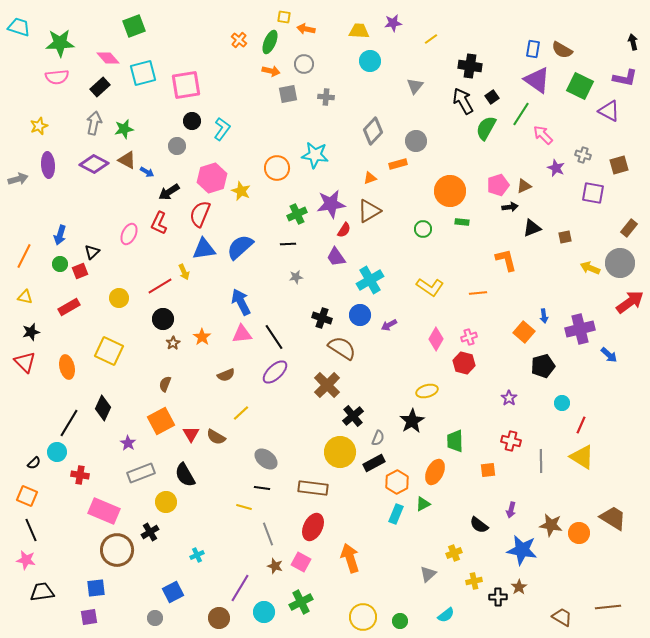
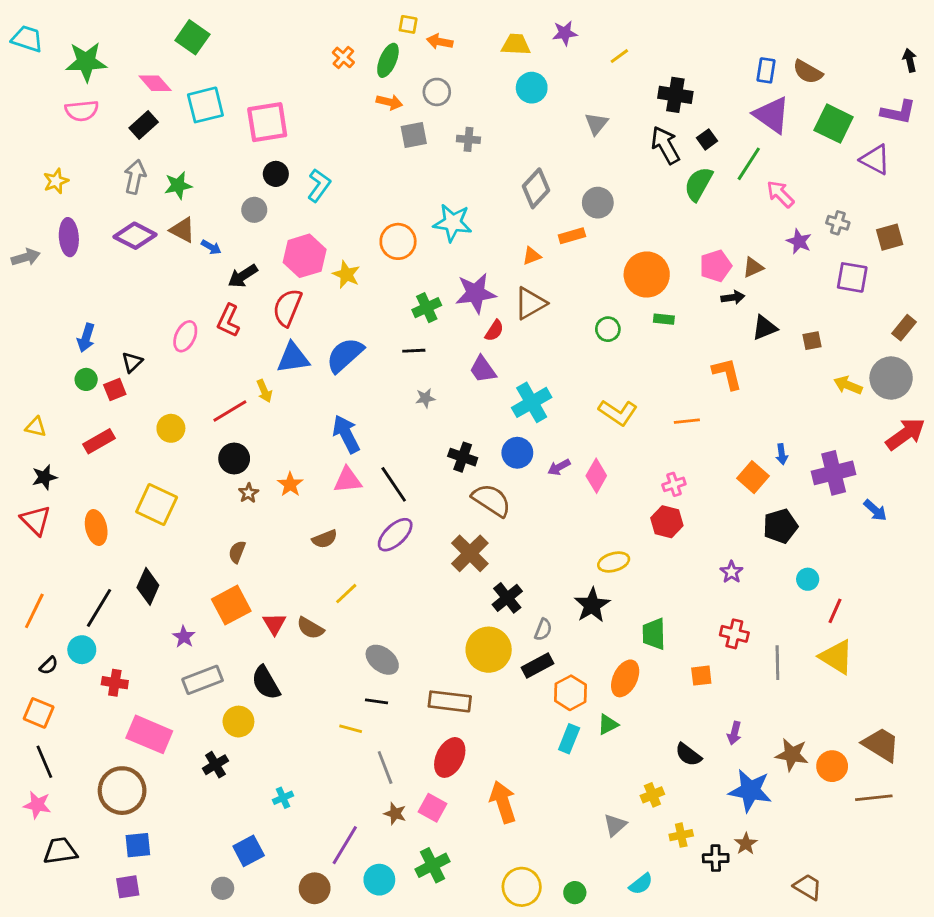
green square: (134, 26) -> (192, 37), turned -35
orange line: (24, 256) -> (34, 611), moved
pink diamond: (436, 339) -> (596, 476), moved
brown circle: (117, 550) -> (122, 791), moved
brown line: (608, 607) -> (874, 798), moved

